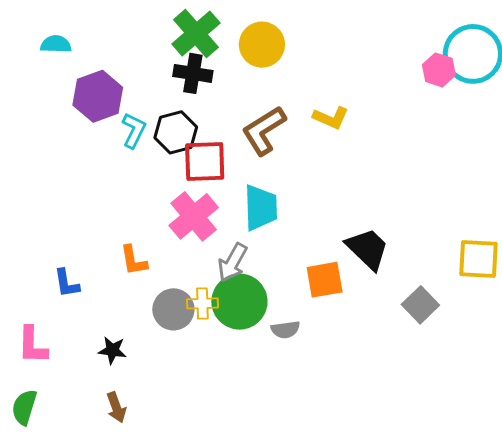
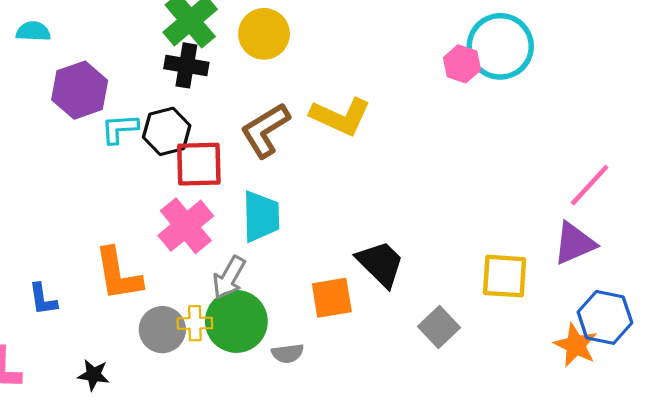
yellow L-shape: (331, 118) -> (340, 116), size x1.5
cyan L-shape: (134, 130) -> (120, 129), turned -120
orange L-shape: (134, 260) -> (118, 274), size x1.6

